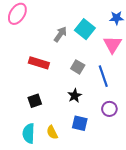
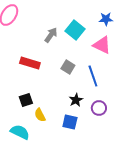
pink triangle: (112, 44) -> (102, 45), turned -36
black star: (75, 96) -> (76, 100), moved
yellow semicircle: (52, 132) -> (40, 115), moved
cyan semicircle: (29, 133) -> (20, 132), turned 114

